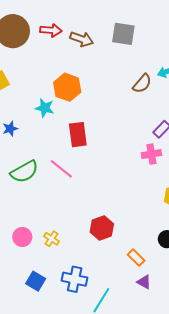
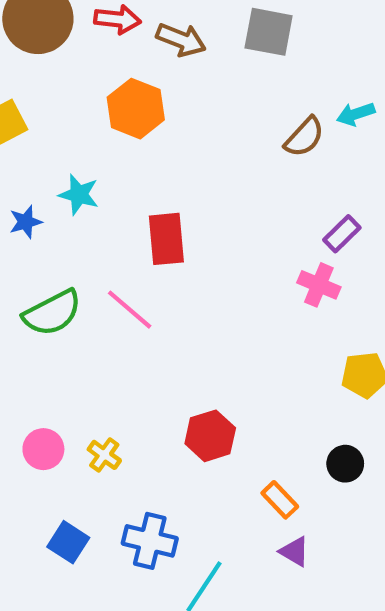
orange hexagon: (67, 87) -> (136, 109), moved
cyan star: (45, 108) -> (79, 195), moved
pink cross: (151, 154) -> (319, 285), turned 30

